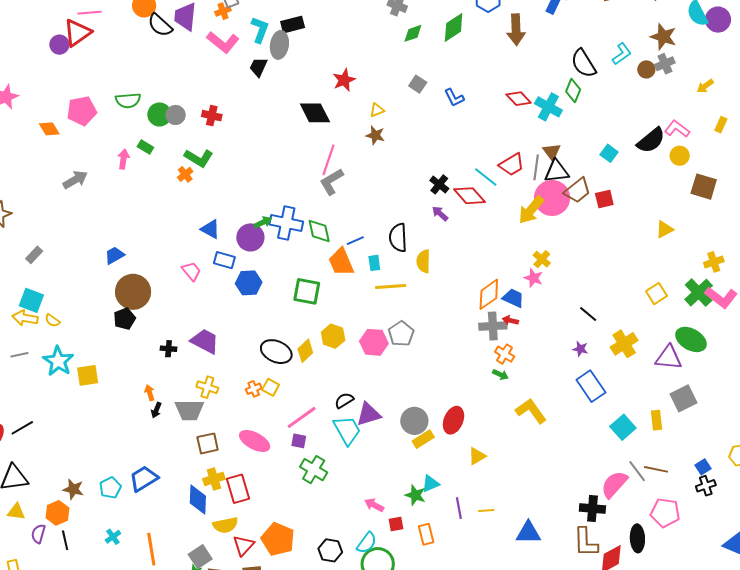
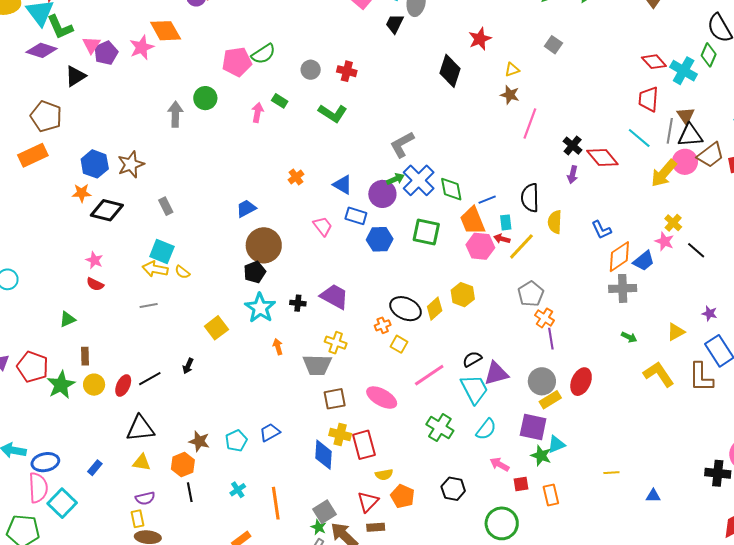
blue L-shape: (454, 98) -> (601, 230), moved
green semicircle: (128, 100) -> (263, 54), turned -30
pink pentagon: (82, 111) -> (237, 62), moved
black diamond: (315, 113) -> (450, 71), turned 44
green circle: (159, 114) -> (205, 98), moved
orange diamond: (49, 129) -> (166, 31), moved, size x1.5
pink line: (328, 160) -> (530, 124), moved
red trapezoid: (512, 165) -> (648, 99), moved, turned 124
orange cross: (185, 174) -> (296, 177), moved
cyan line: (486, 177) -> (639, 138), moved
gray arrow: (75, 180) -> (175, 114), moved, turned -60
gray L-shape: (332, 182) -> (402, 144), moved
pink circle: (552, 198) -> (685, 162), size x0.7
purple arrow: (440, 214) -> (573, 175), turned -120
blue cross: (286, 223) -> (419, 180), turned 32
gray rectangle: (34, 255) -> (166, 206), turned -72
yellow line: (391, 287) -> (521, 246), turned -44
green square: (307, 291) -> (426, 232), moved
blue trapezoid: (513, 298) -> (644, 261), turned 115
black line: (588, 314) -> (696, 250), moved
red arrow: (510, 320) -> (502, 239), moved
pink hexagon: (374, 342) -> (480, 246), moved
orange cross: (505, 354) -> (544, 318), moved
cyan star: (58, 361) -> (260, 308), moved
yellow square: (88, 375) -> (216, 328), turned -30
orange cross: (254, 389) -> (383, 325), moved
black arrow: (156, 410) -> (188, 366), moved
purple square: (299, 441) -> (533, 427), moved, size x1.8
yellow triangle: (477, 456) -> (676, 332), moved
blue trapezoid: (144, 479) -> (270, 432), size x0.7
yellow cross: (214, 479) -> (340, 434), turned 30
purple line: (459, 508) -> (551, 339), moved
yellow semicircle: (225, 525) -> (384, 475), moved, size x0.7
blue triangle: (528, 533) -> (653, 496), size x0.6
purple semicircle: (38, 534) -> (145, 498), moved, turned -120
orange pentagon: (278, 539) -> (403, 496), size x0.7
brown L-shape: (586, 542) -> (701, 377), moved
cyan semicircle: (367, 543) -> (486, 429), moved
black hexagon: (330, 550) -> (453, 489), moved

